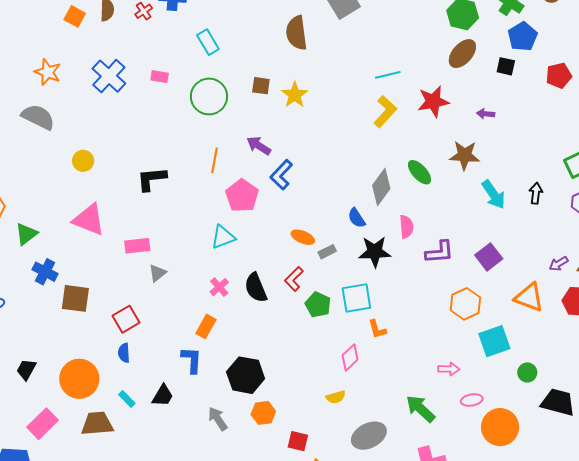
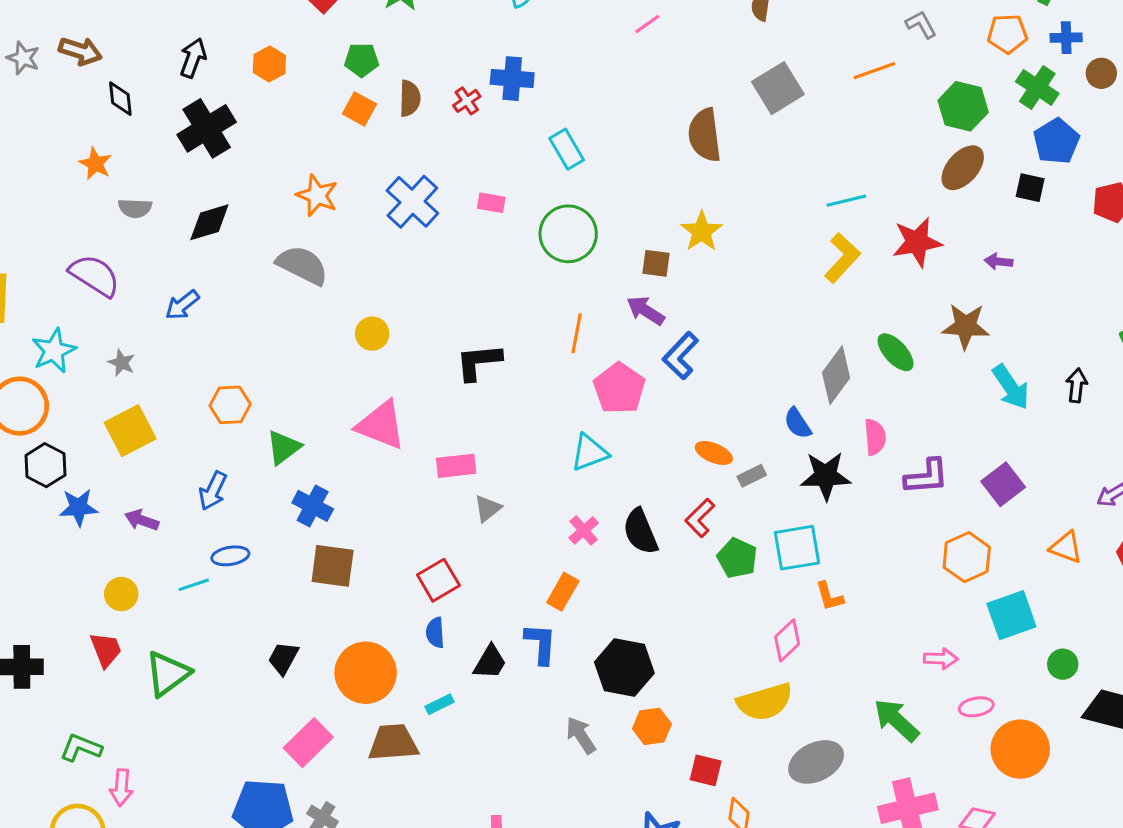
brown square: (261, 86) -> (656, 263), moved
orange triangle: (529, 297) -> (1066, 547), size x0.7
brown square: (75, 298) -> (333, 566), moved
black trapezoid: (163, 396) -> (490, 662), moved
yellow semicircle: (336, 397) -> (765, 702), size x1.8
cyan rectangle: (127, 399) -> (439, 704), turned -72

